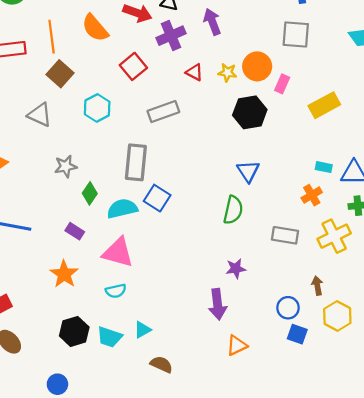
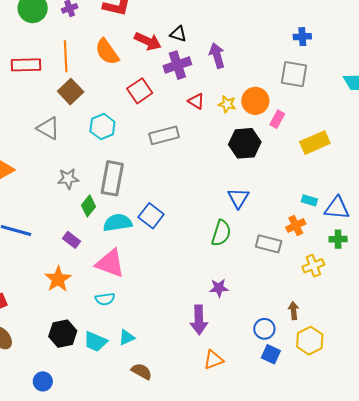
gray rectangle: (136, 162) -> (112, 178), moved
gray rectangle: (285, 235) -> (269, 244), moved
yellow cross: (334, 236) -> (313, 266), size x0.7

